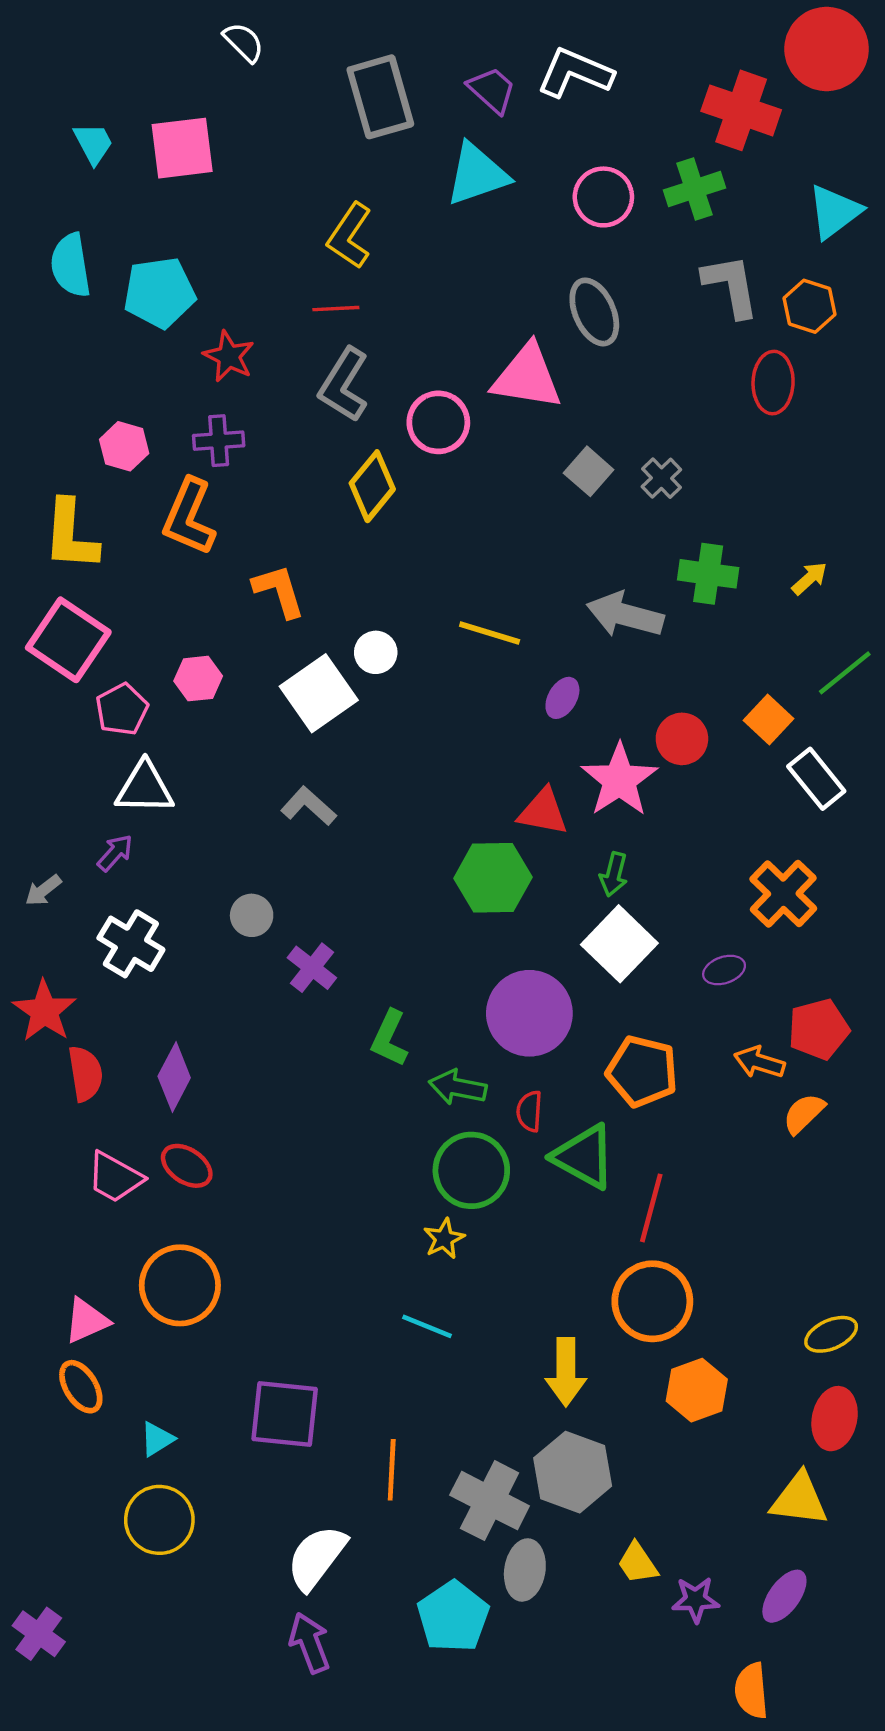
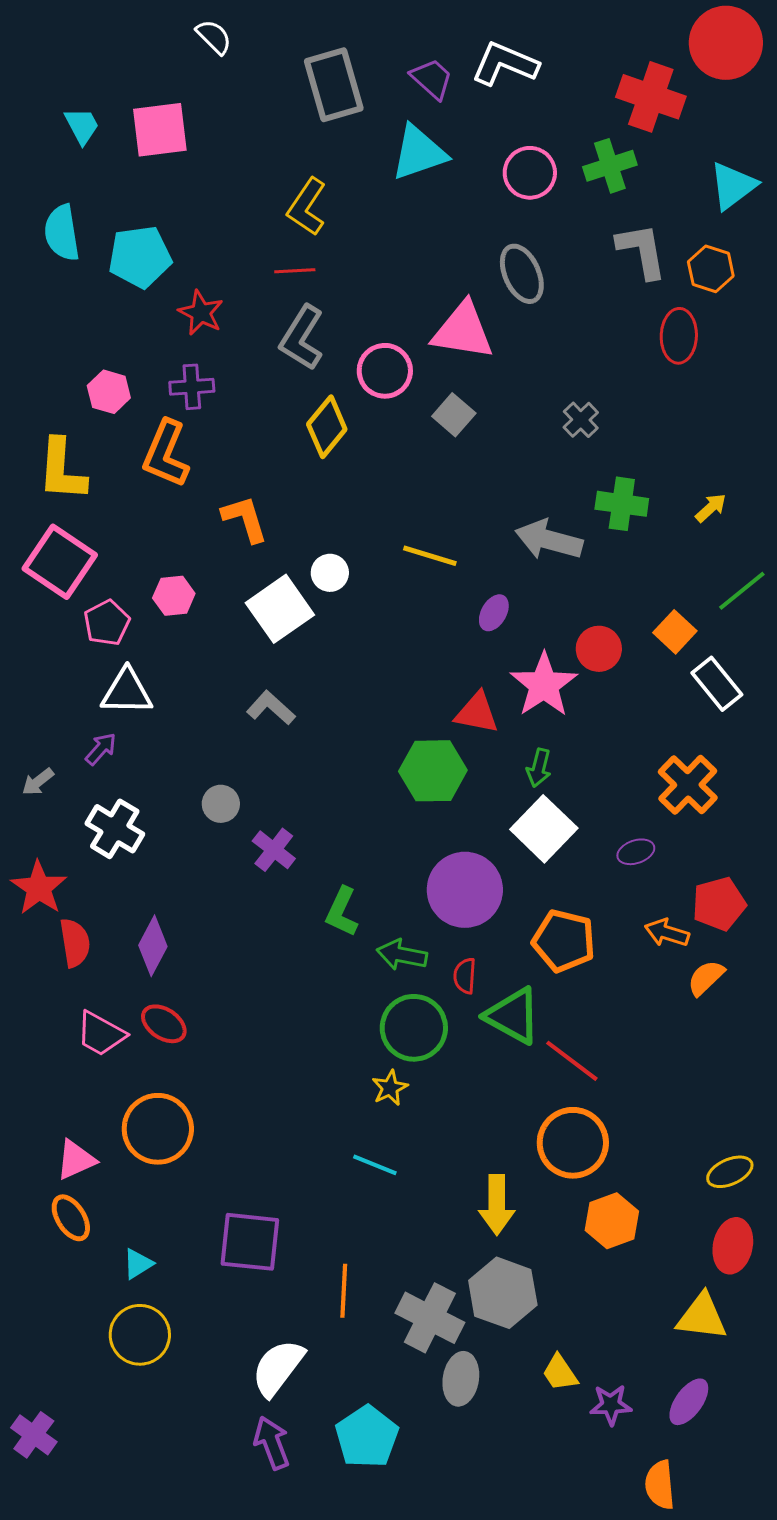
gray square: (589, 471) -> (454, 415), moved
red line: (651, 1208) -> (572, 1061), turned -68
cyan pentagon: (453, 1617) -> (367, 1437), moved

